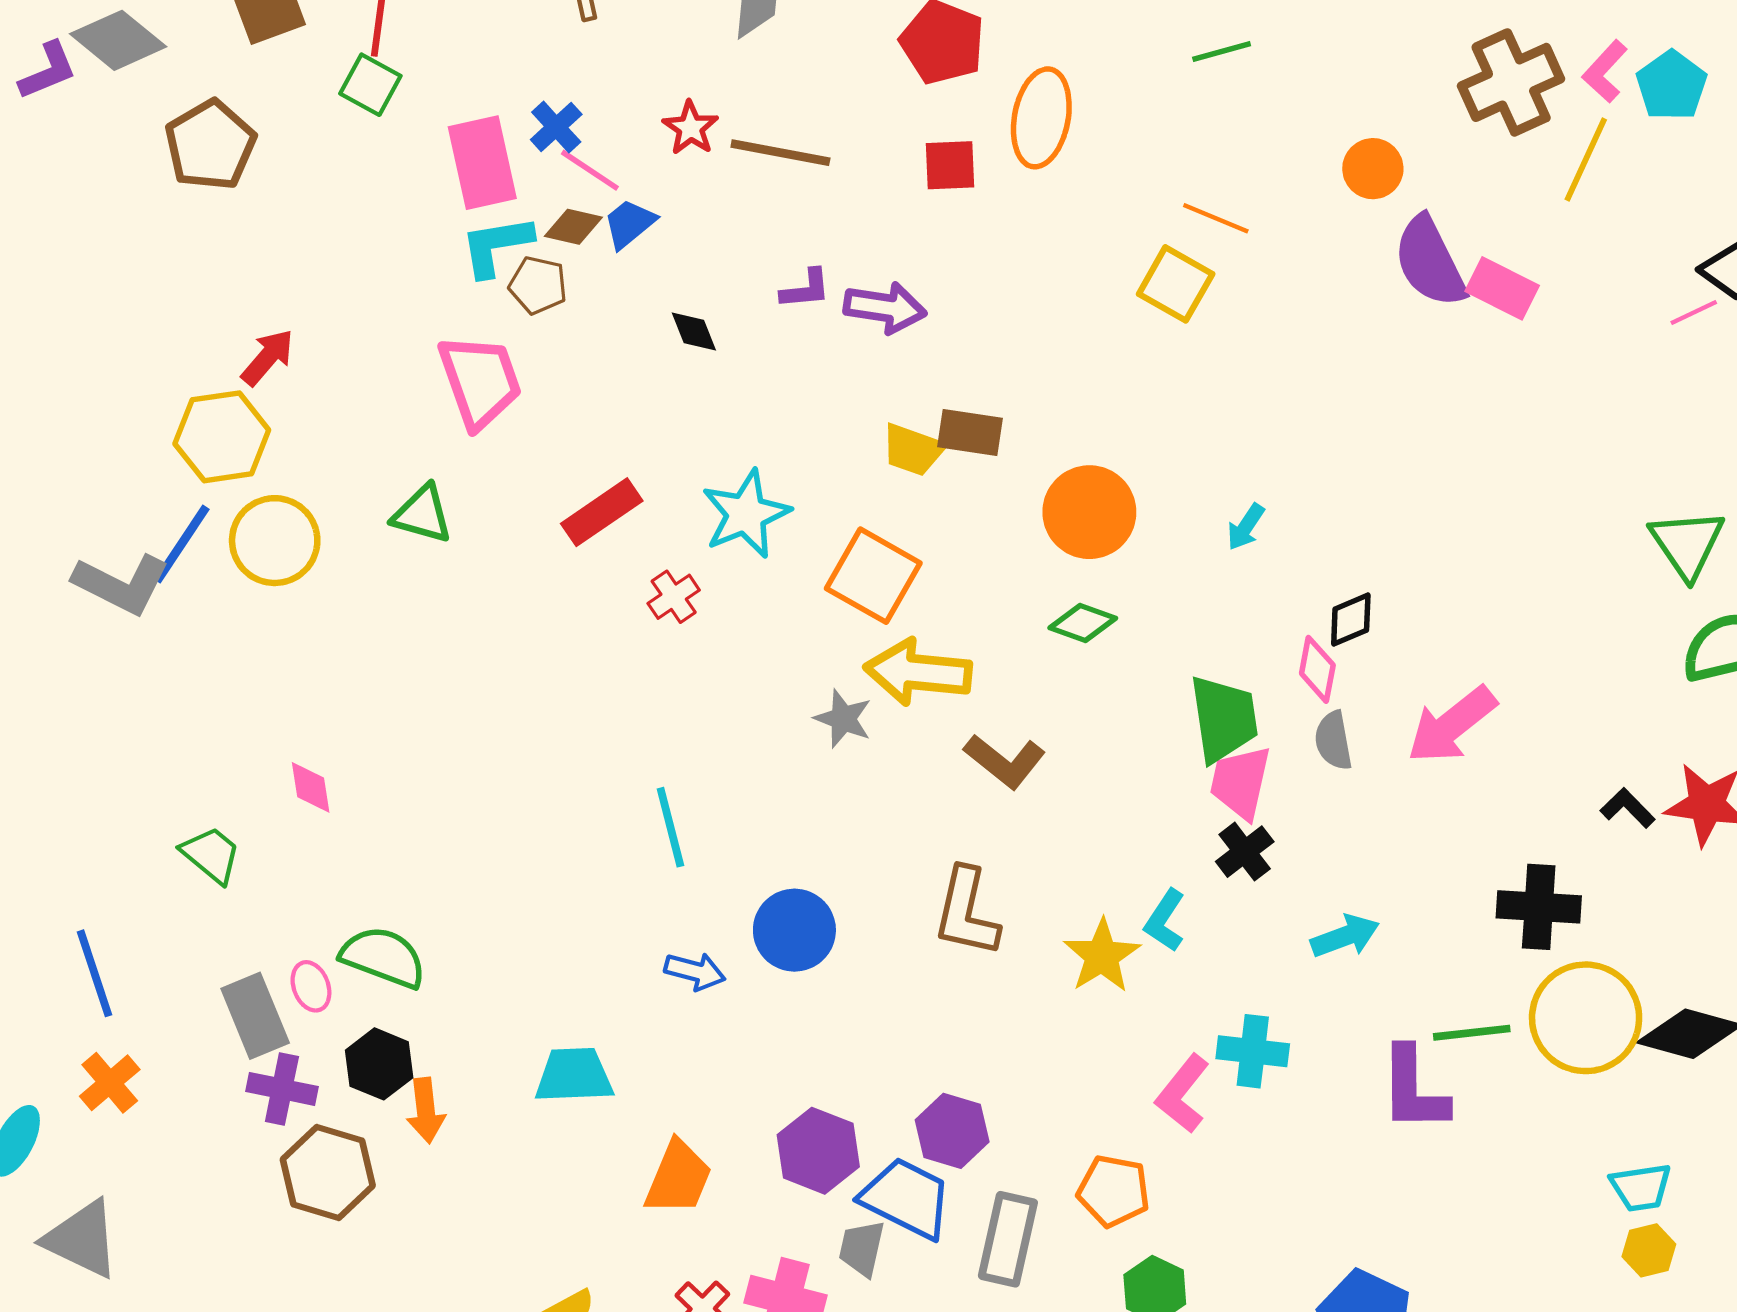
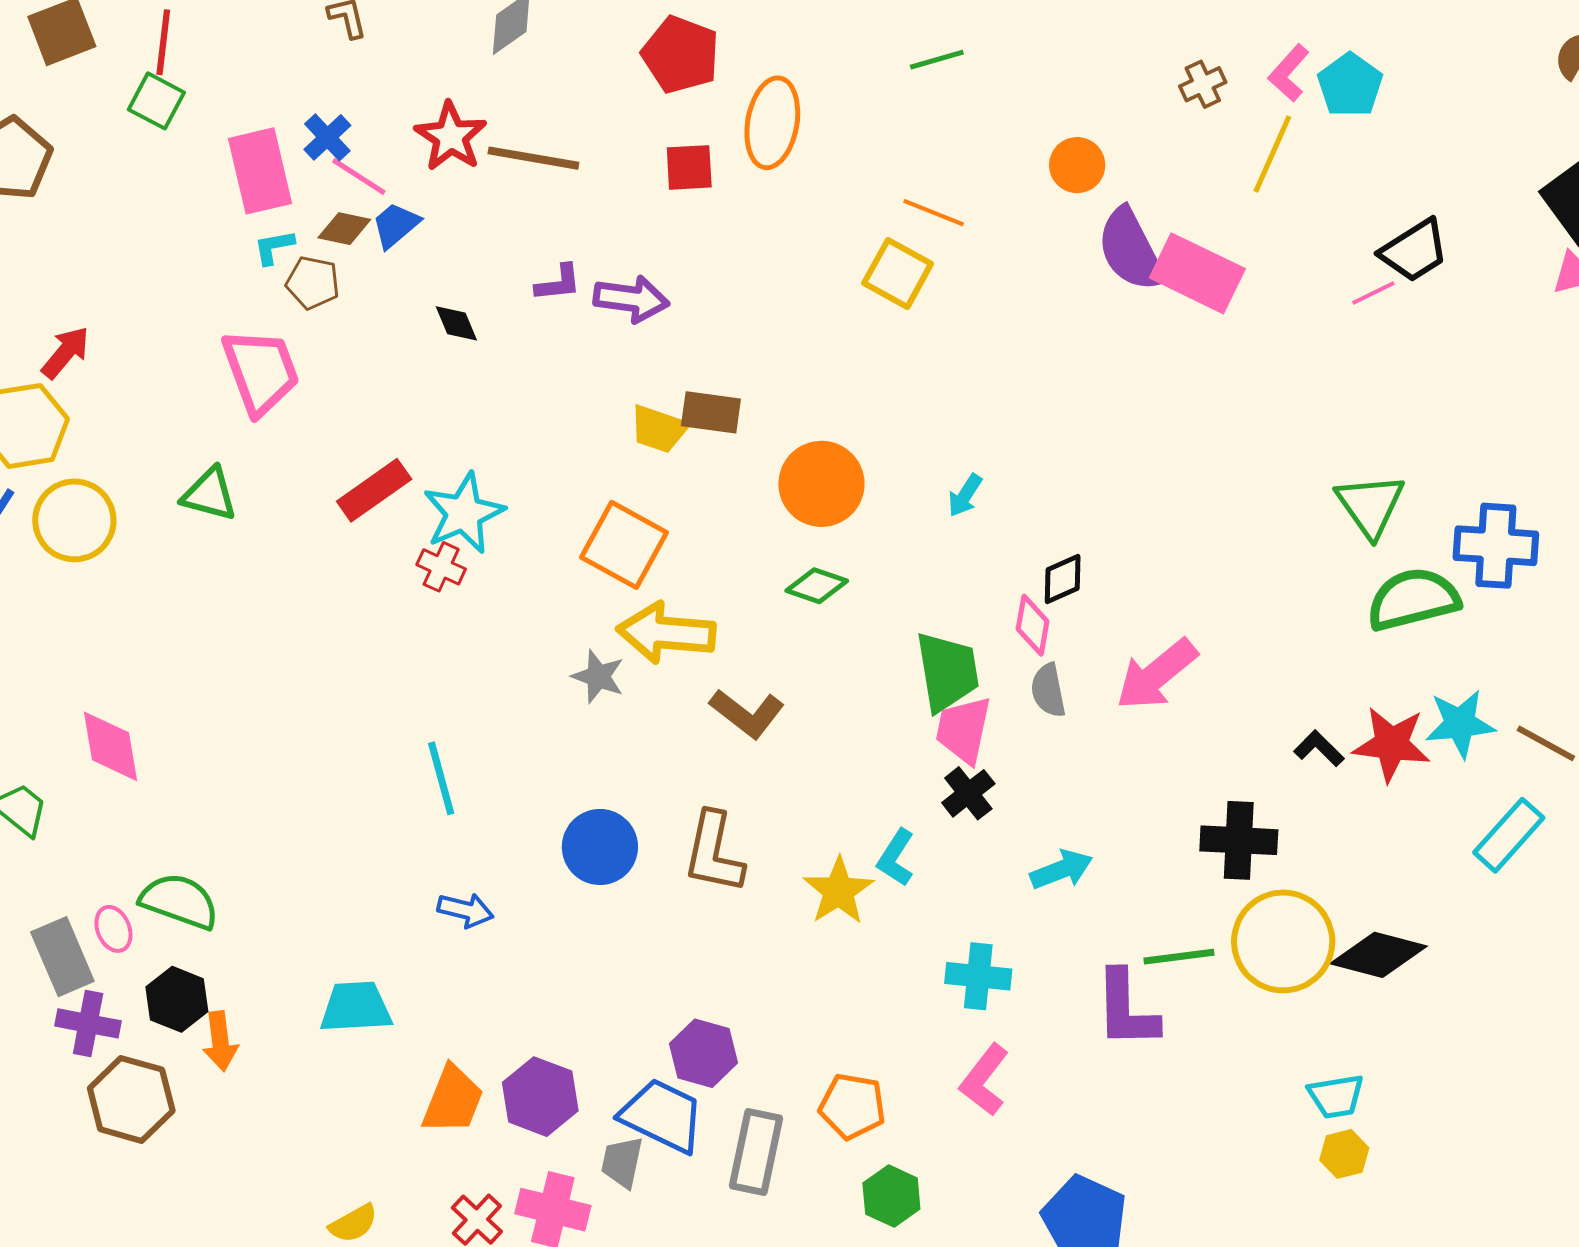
brown cross: (1511, 82) -> (1203, 84), size x0.5
red star: (691, 128) -> (451, 137), size x1.4
cyan L-shape: (496, 246) -> (274, 247), size x0.6
pink rectangle: (1502, 288) -> (1197, 273), size x1.4
cyan star: (746, 514) -> (464, 513), moved
red cross: (674, 597) -> (441, 567), turned -30
pink diamond: (311, 787) -> (111, 746), size x1.5
blue circle: (794, 930) -> (600, 847), moved
pink L-shape: (1183, 1094) -> (984, 1080), moved
purple hexagon: (818, 1151) -> (540, 1097), moved

